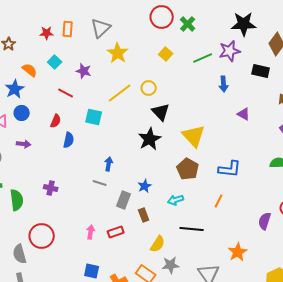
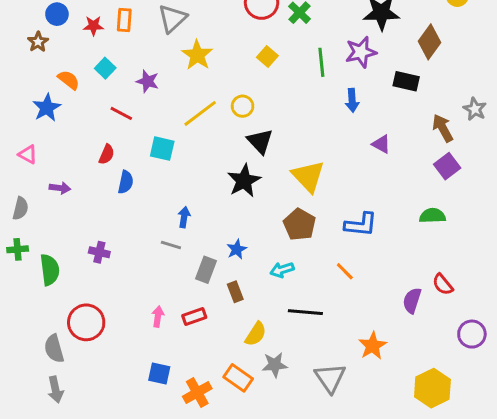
green line: (203, 58) -> (321, 62), turned -72
blue circle: (22, 113) -> (57, 14), moved
orange line: (219, 201) -> (345, 271), turned -72

